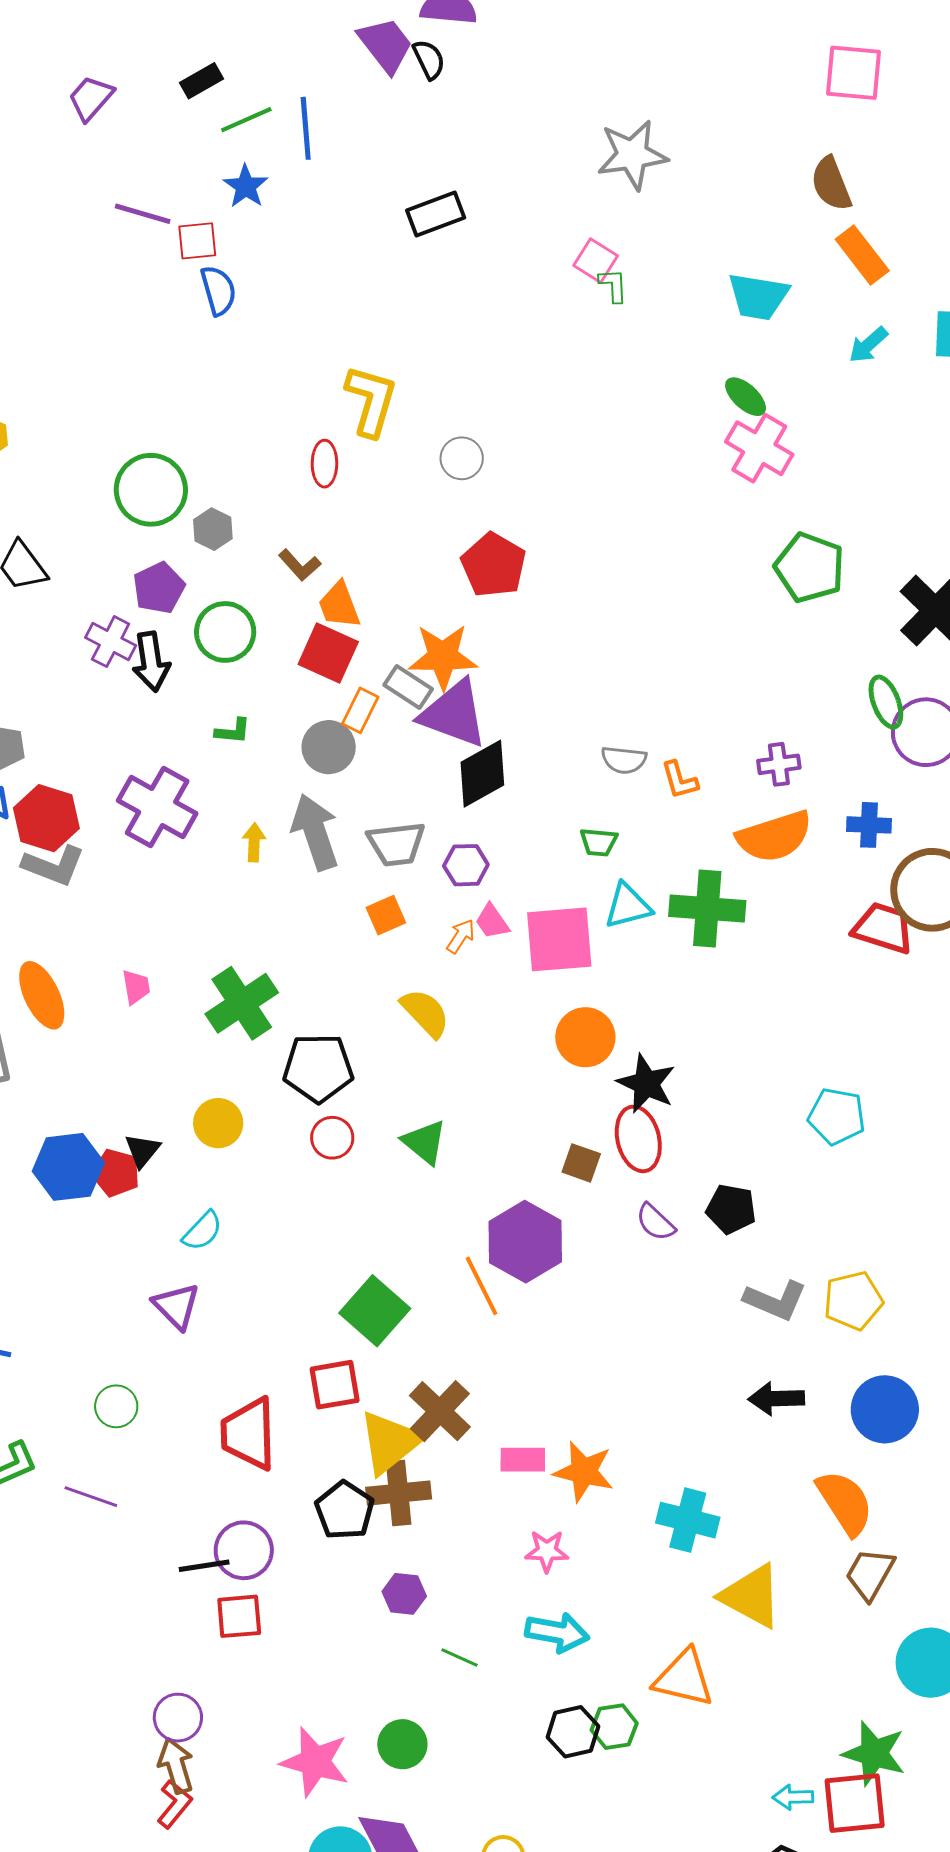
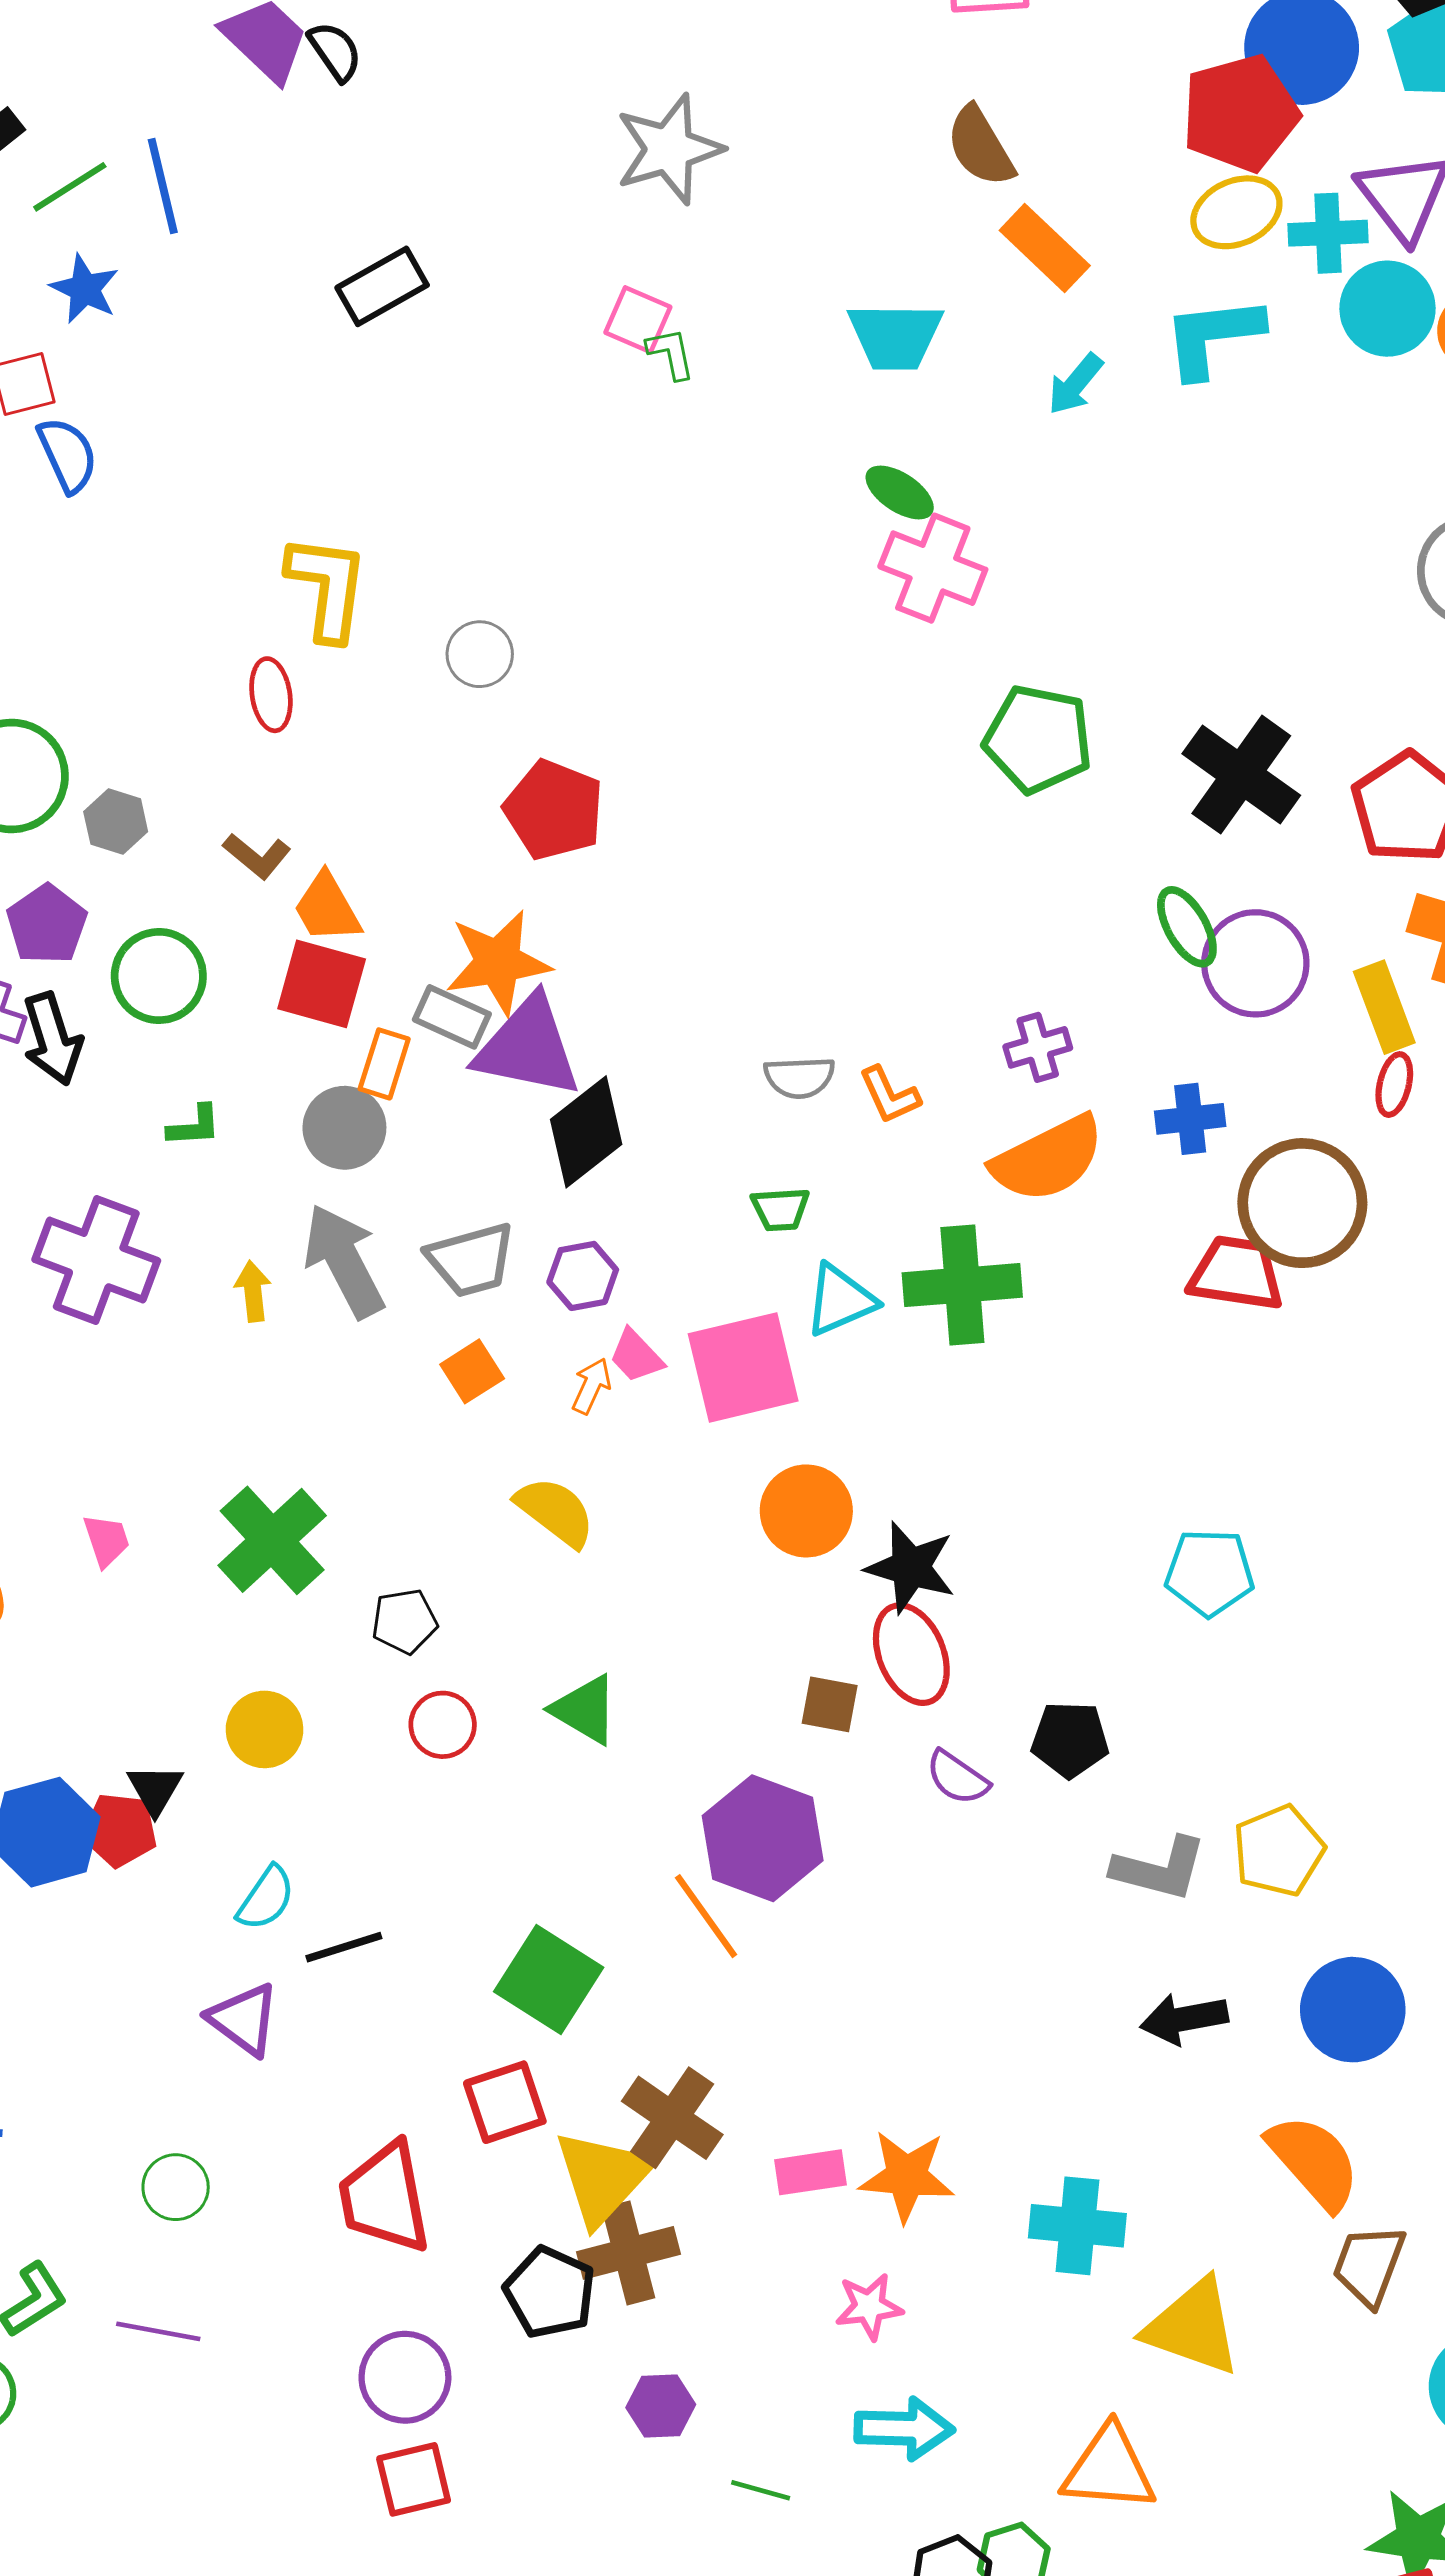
black pentagon: (318, 1068) -> (405, 1621), size x0.6
black line: (204, 1566) -> (344, 1947), moved

